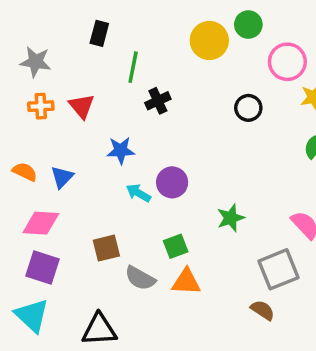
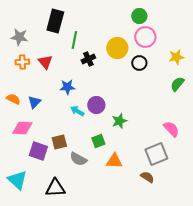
black rectangle: (99, 33) -> (55, 21), size x1.6
yellow circle: (209, 40) -> (117, 48), moved
pink circle: (287, 62) -> (145, 37), moved
green star: (231, 218) -> (119, 121), moved
purple square: (43, 268) -> (38, 151), moved
orange triangle: (186, 282) -> (114, 161), moved

